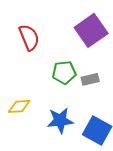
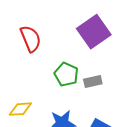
green pentagon: (64, 72) -> (66, 74), turned 30

